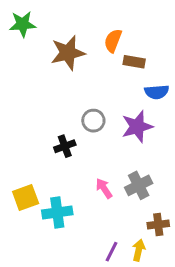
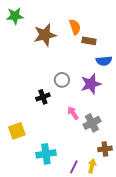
orange semicircle: (113, 41) -> (75, 27), turned 140
pink arrow: (104, 188) -> (73, 113), moved
cyan cross: (57, 212) -> (46, 154), moved

